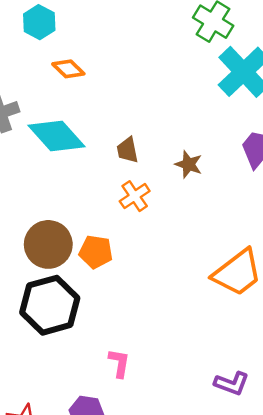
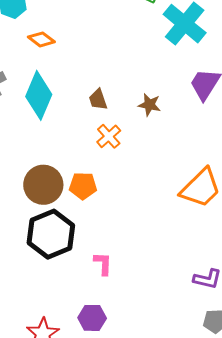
cyan diamond: (57, 136) -> (39, 95), turned 72
pink L-shape: (119, 363) -> (103, 264), moved

